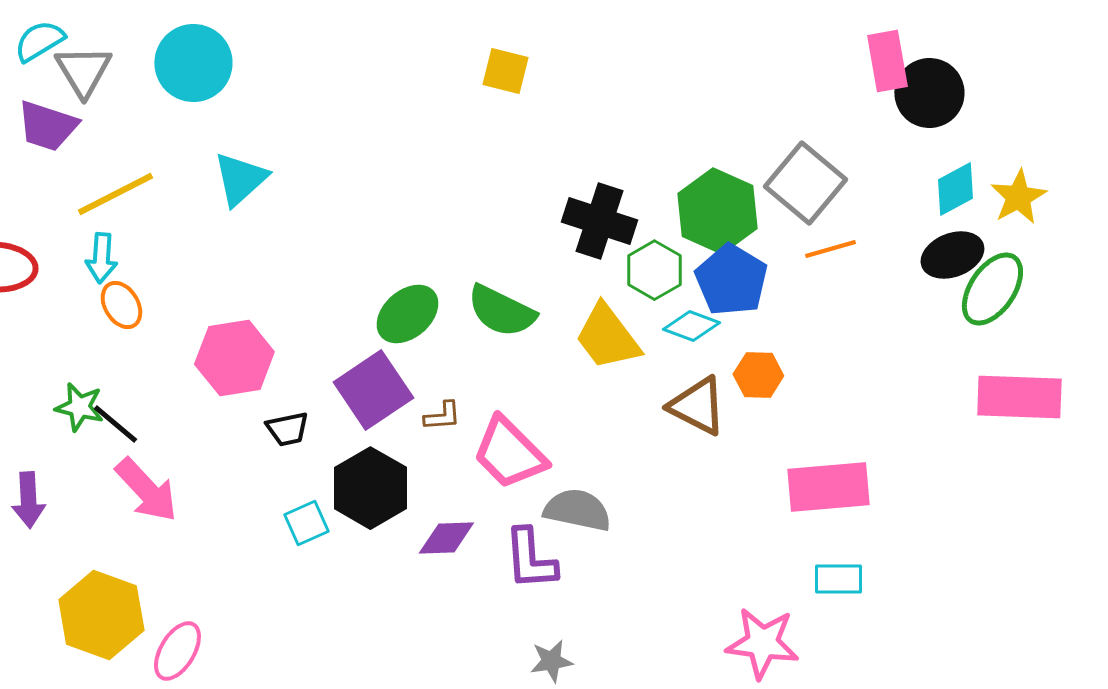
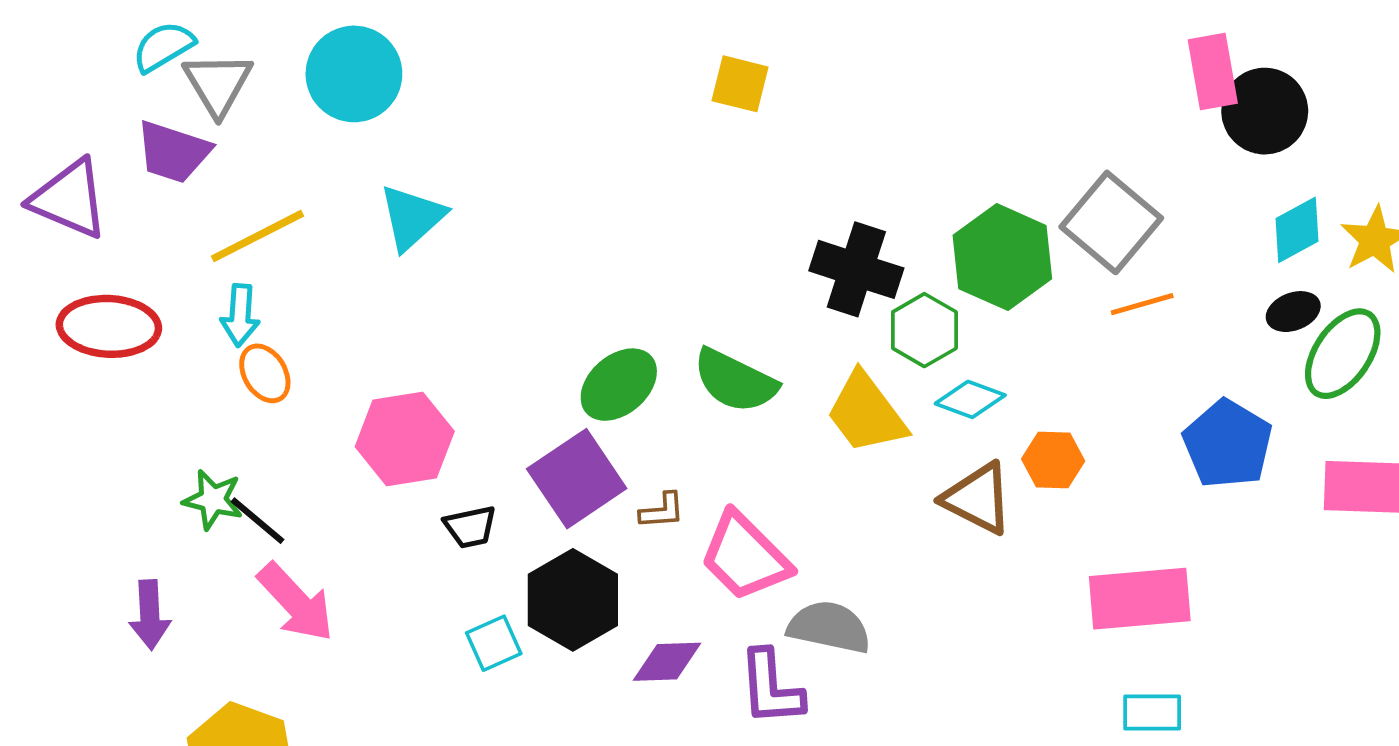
black ellipse: (952, 255) -> (1293, 312), size x0.7
blue pentagon: (731, 280) -> (1228, 444), moved

